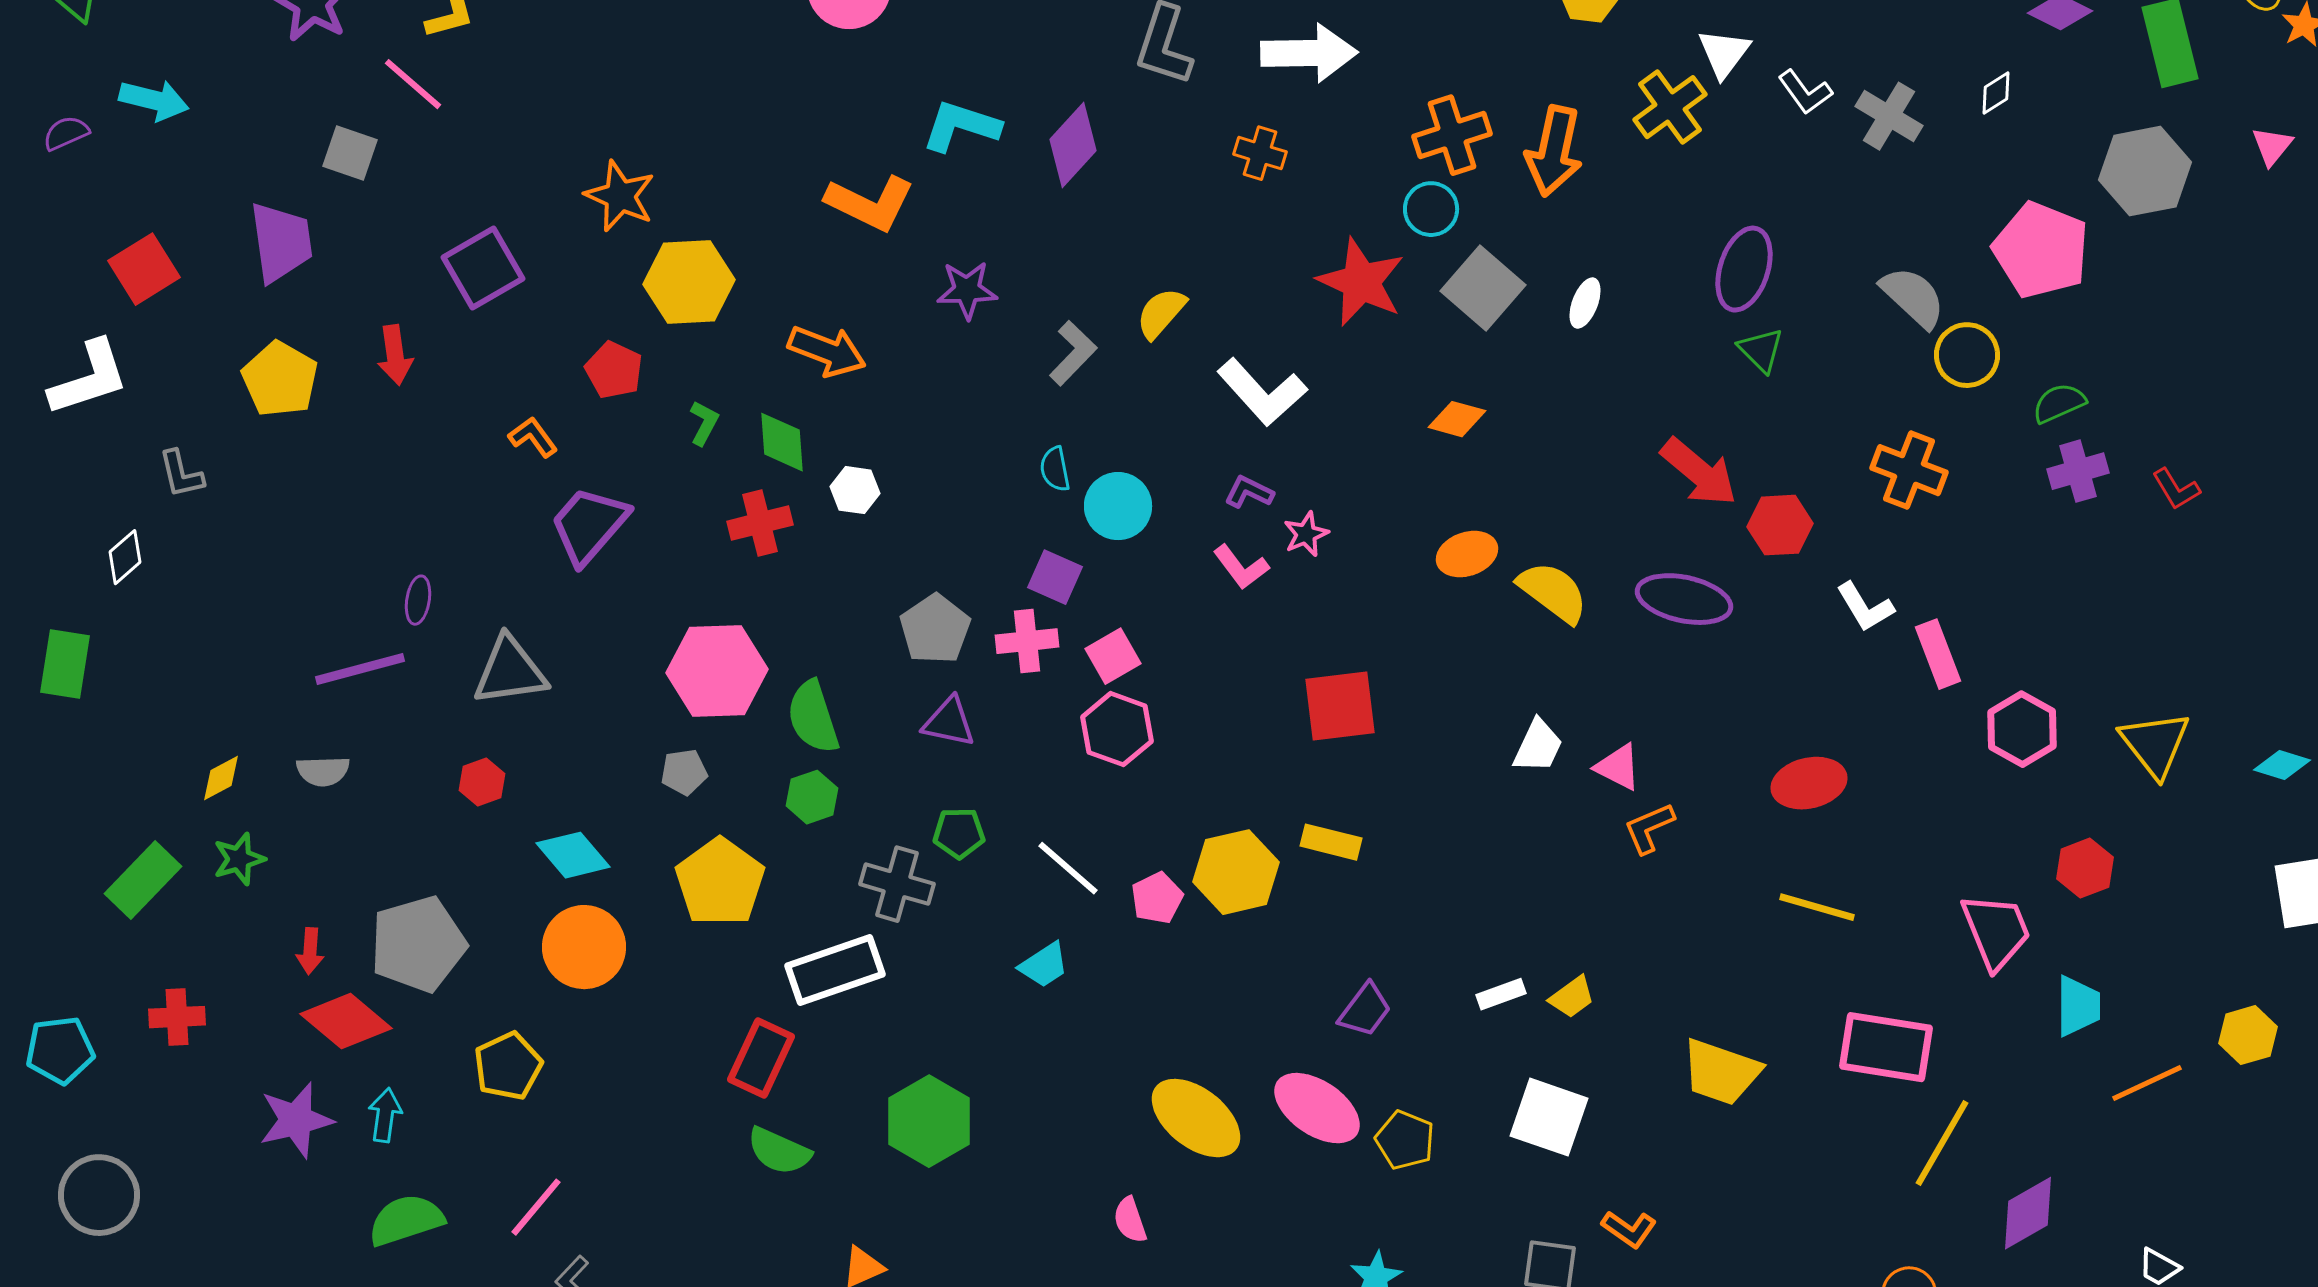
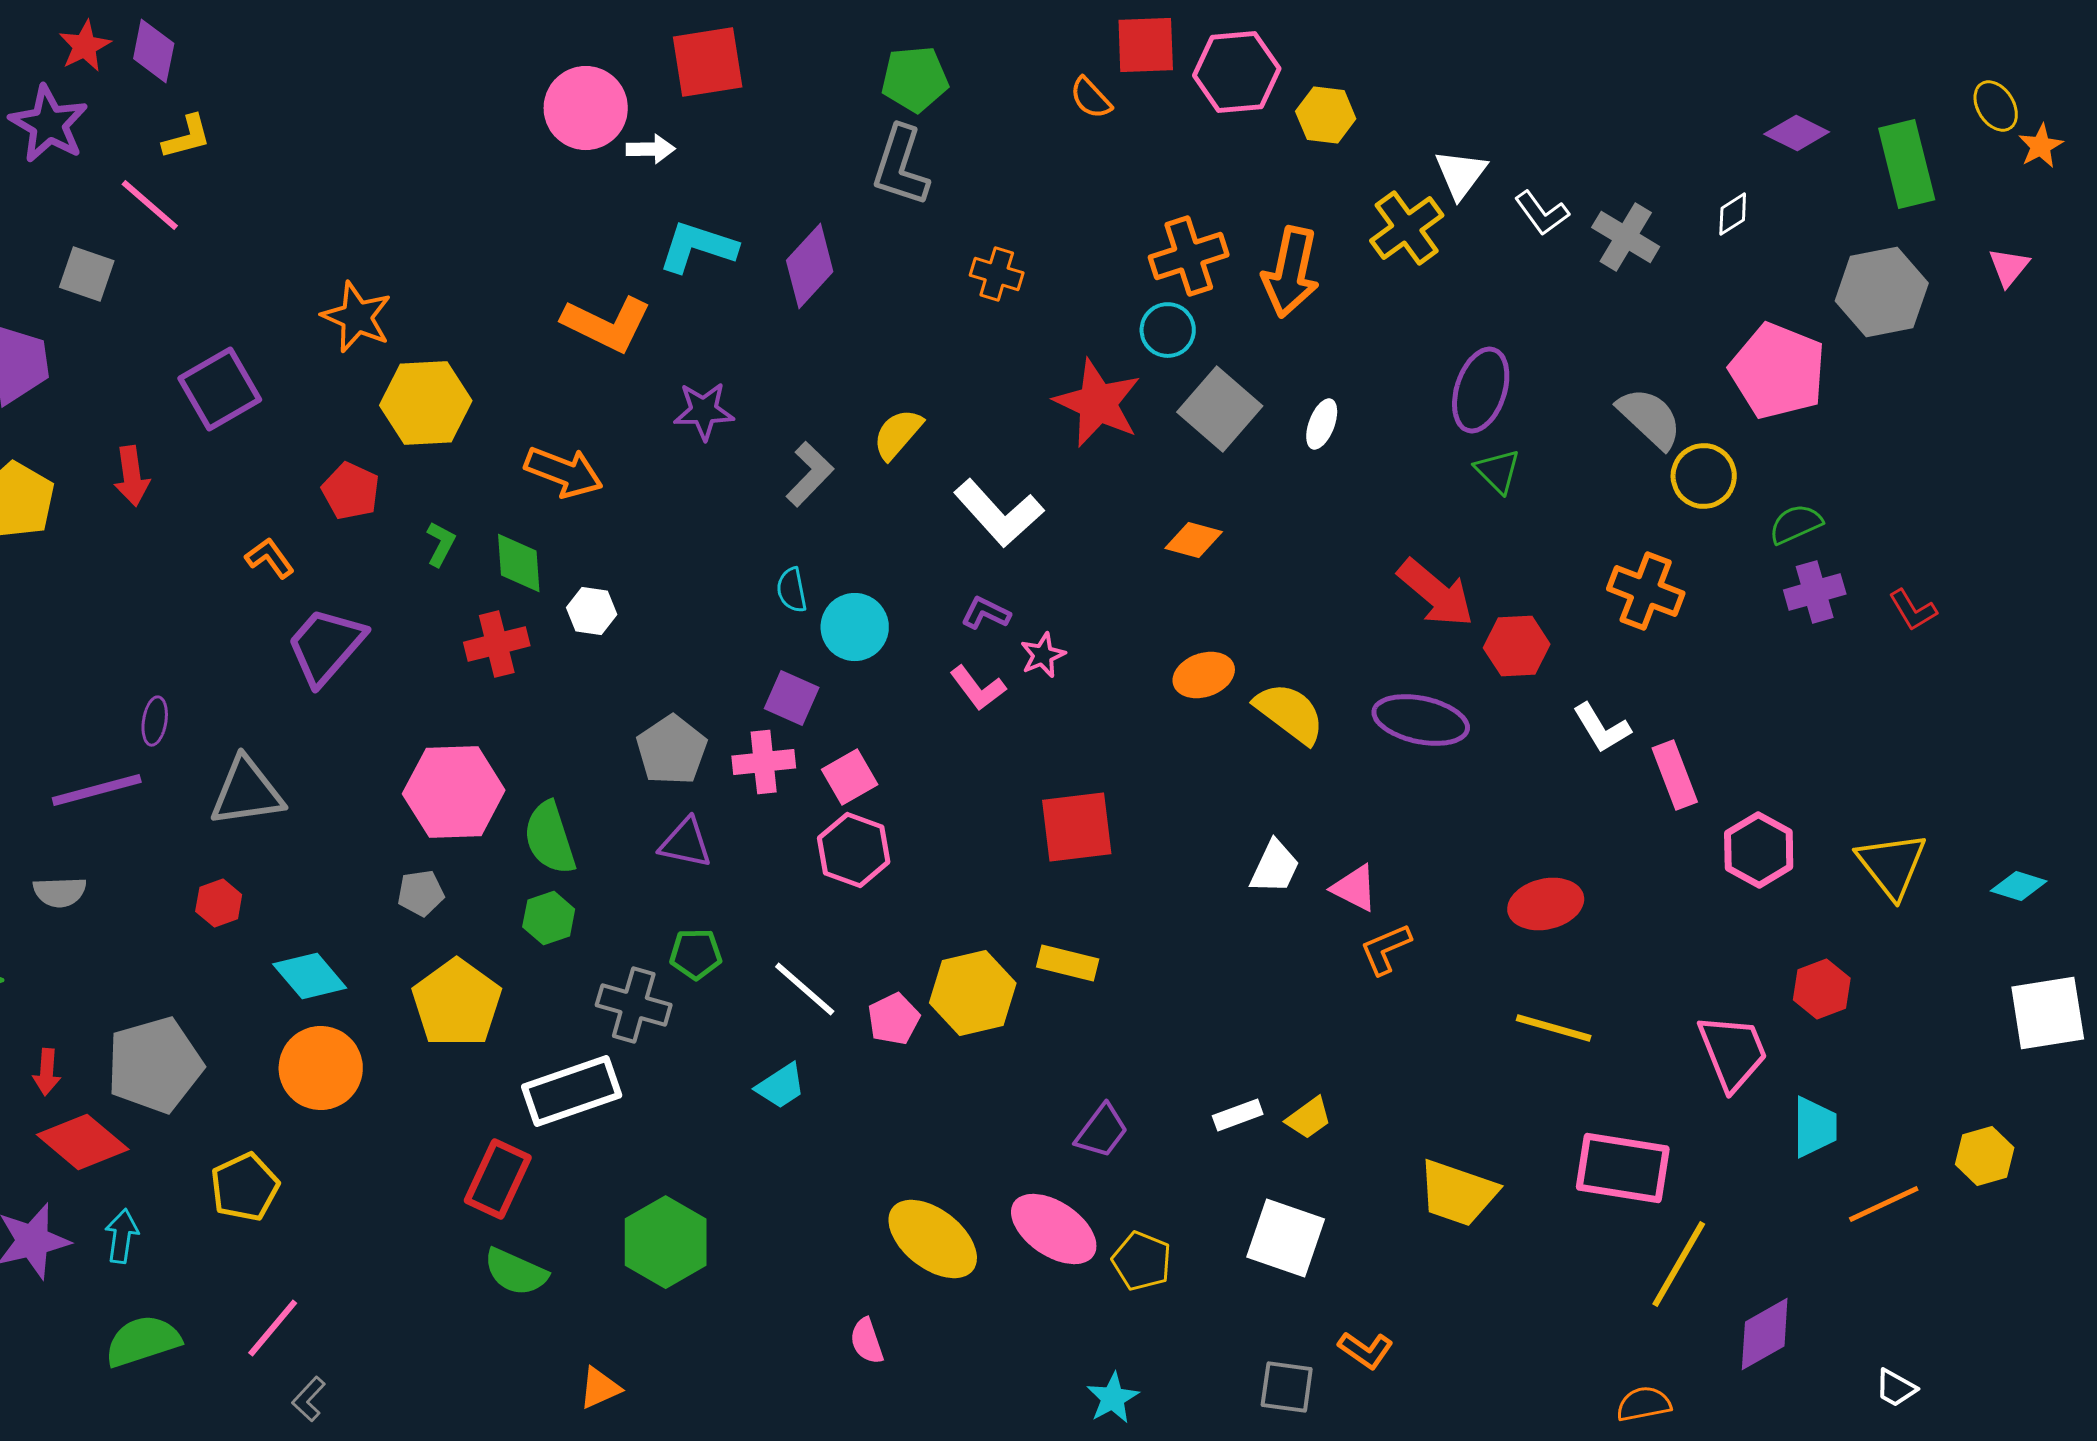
white arrow: (1309, 53) -> (651, 149), moved, size x0.5

